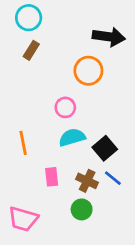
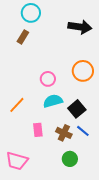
cyan circle: (29, 18) -> (31, 13), moved
orange circle: (88, 71) -> (83, 71), moved
orange line: (23, 143) -> (17, 105), turned 54
green circle: (82, 209) -> (70, 159), moved

